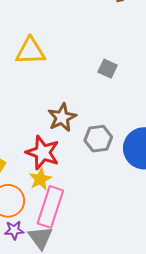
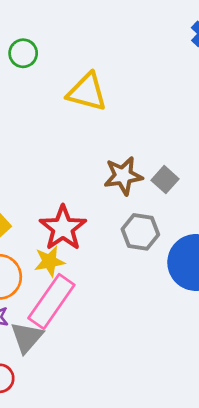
gray square: (108, 69) -> (165, 180), moved
brown star: (62, 117) -> (123, 176), moved

